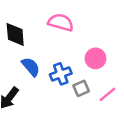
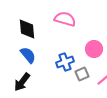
blue semicircle: (31, 67) -> (28, 55), moved

